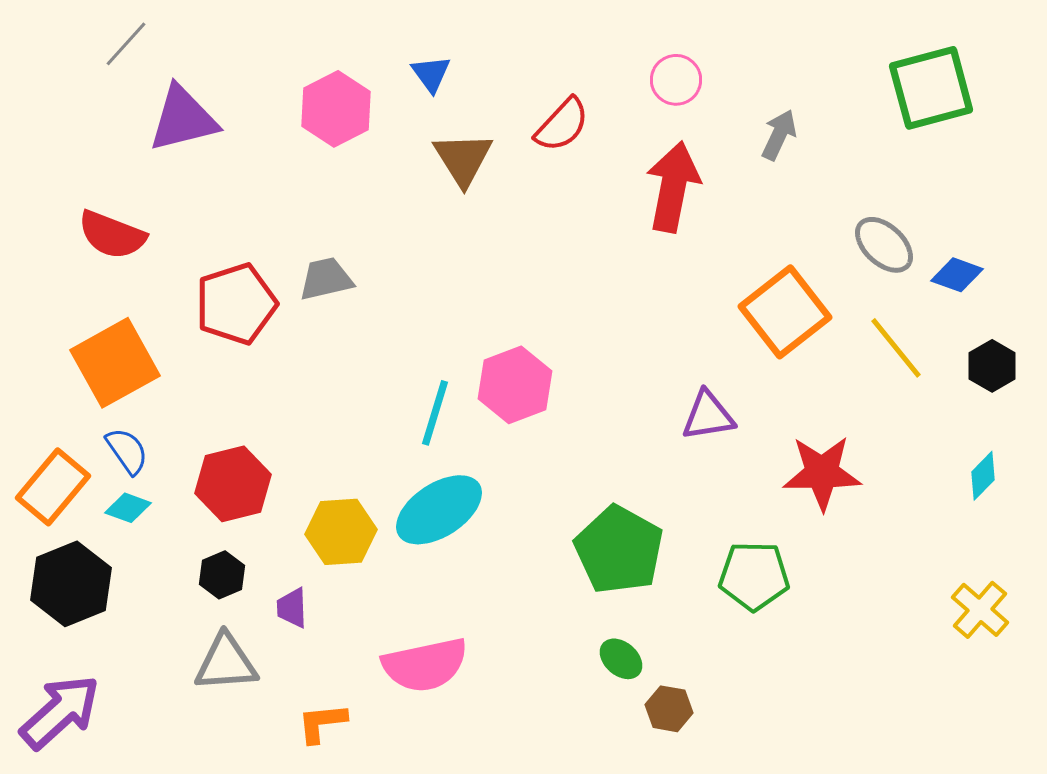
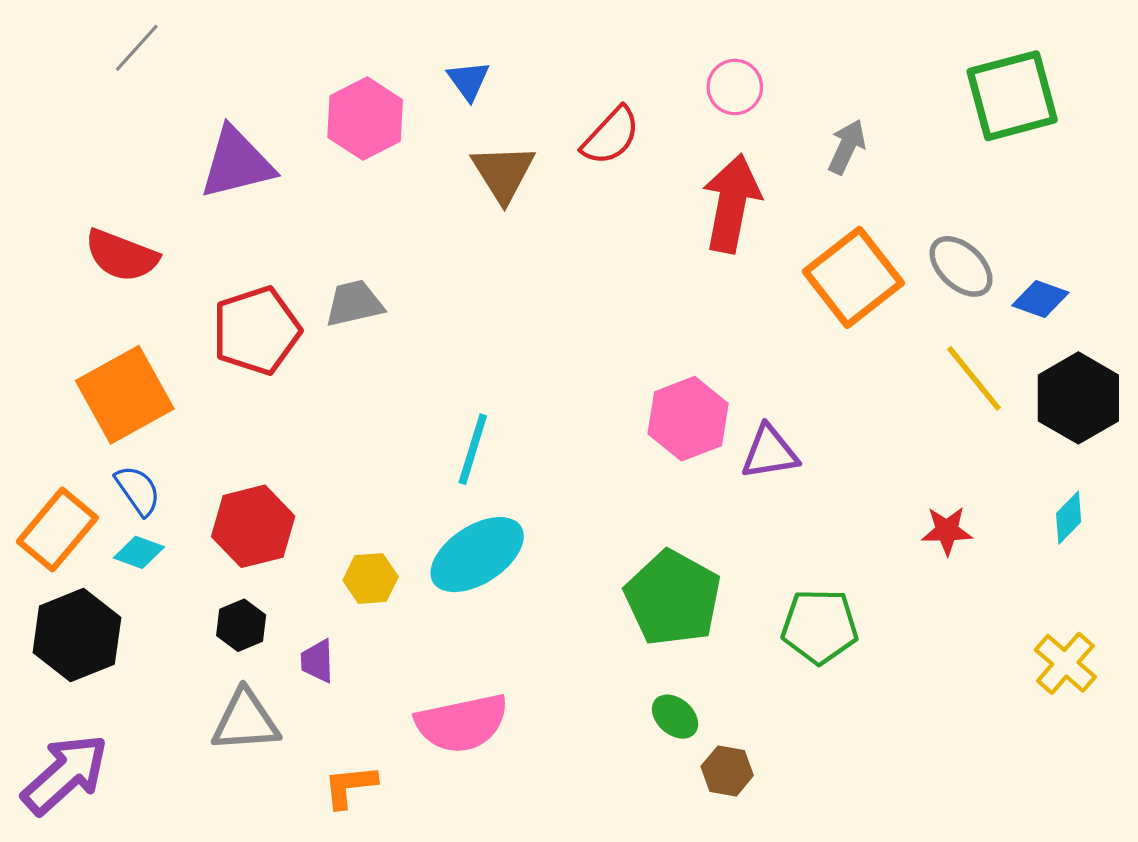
purple triangle: (183, 119) -> (237, 163), moved
orange square: (785, 312) -> (853, 277), moved
black hexagon: (992, 366) -> (1078, 398), size x1.6
pink hexagon: (515, 385) -> (688, 419), moved
red star: (822, 473) -> (947, 531), moved, size x0.6
yellow hexagon: (341, 532) -> (371, 578), size x0.7

